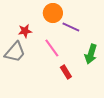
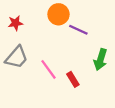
red star: (25, 31) -> (15, 23), moved
pink line: (52, 48) -> (49, 69), moved

